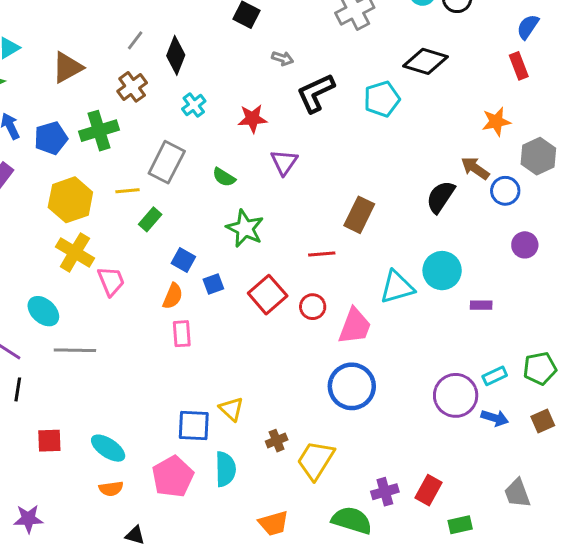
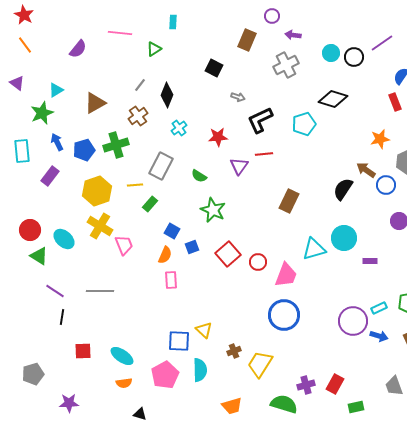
red line: (322, 254) -> (264, 154), moved
cyan ellipse: (43, 311) -> (64, 239), moved

